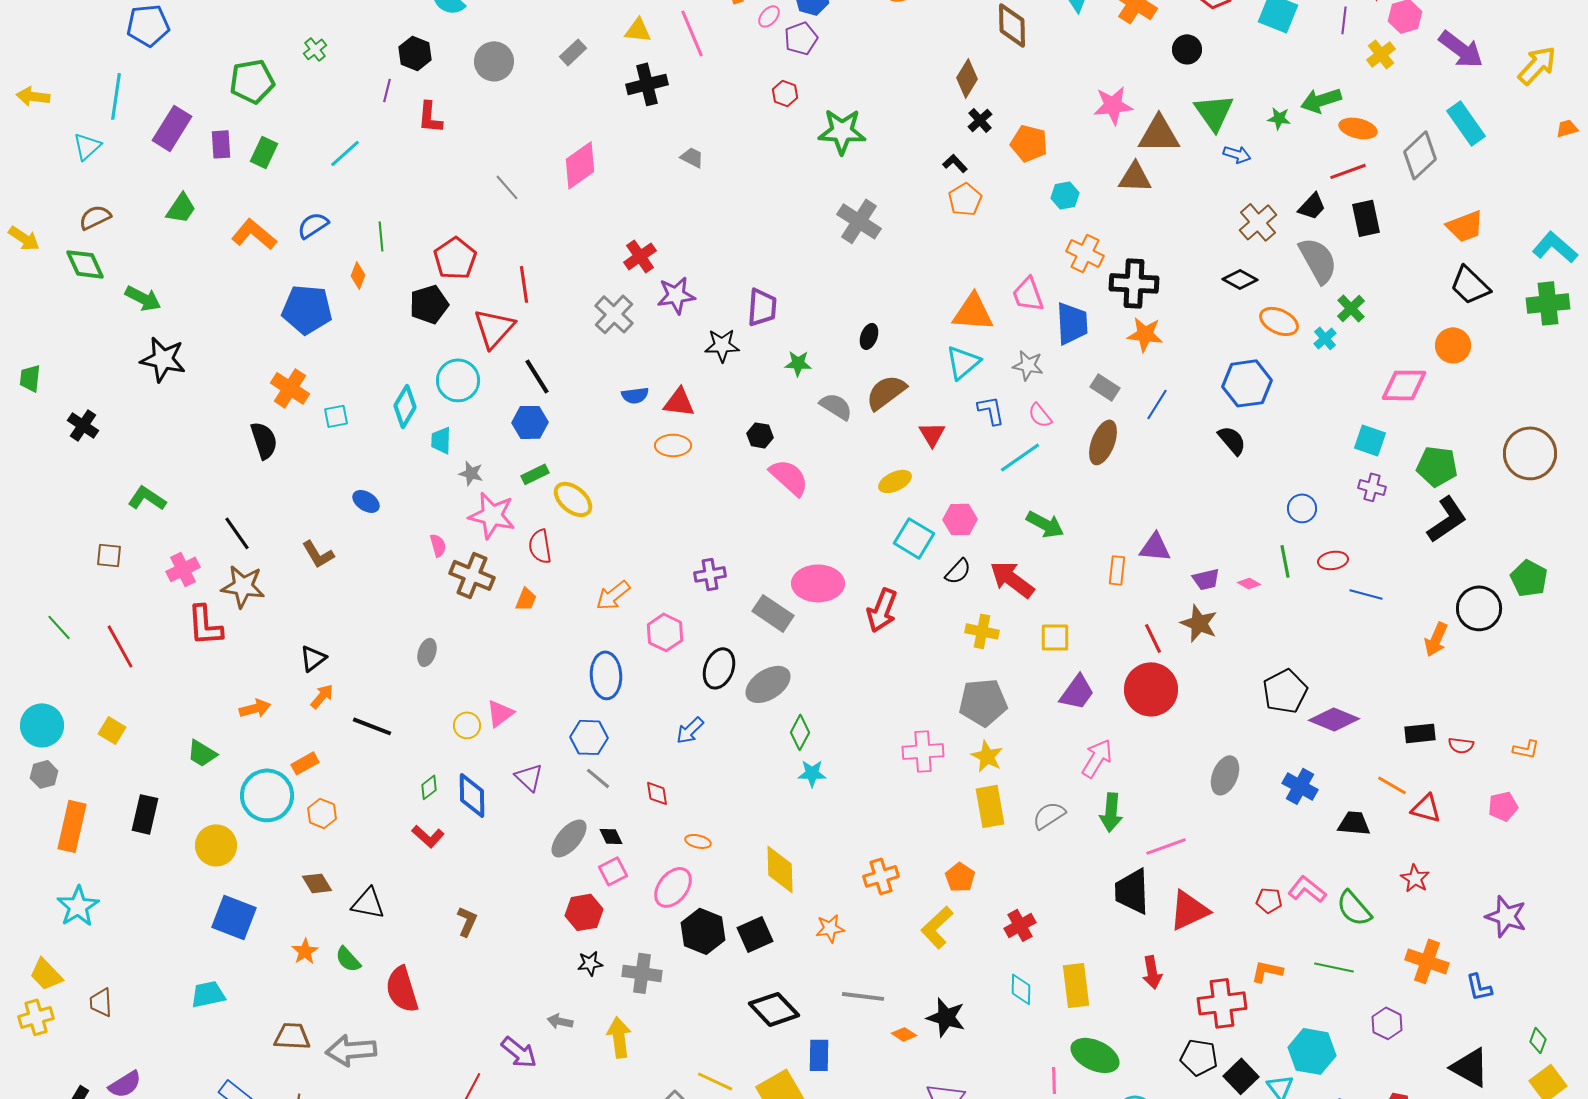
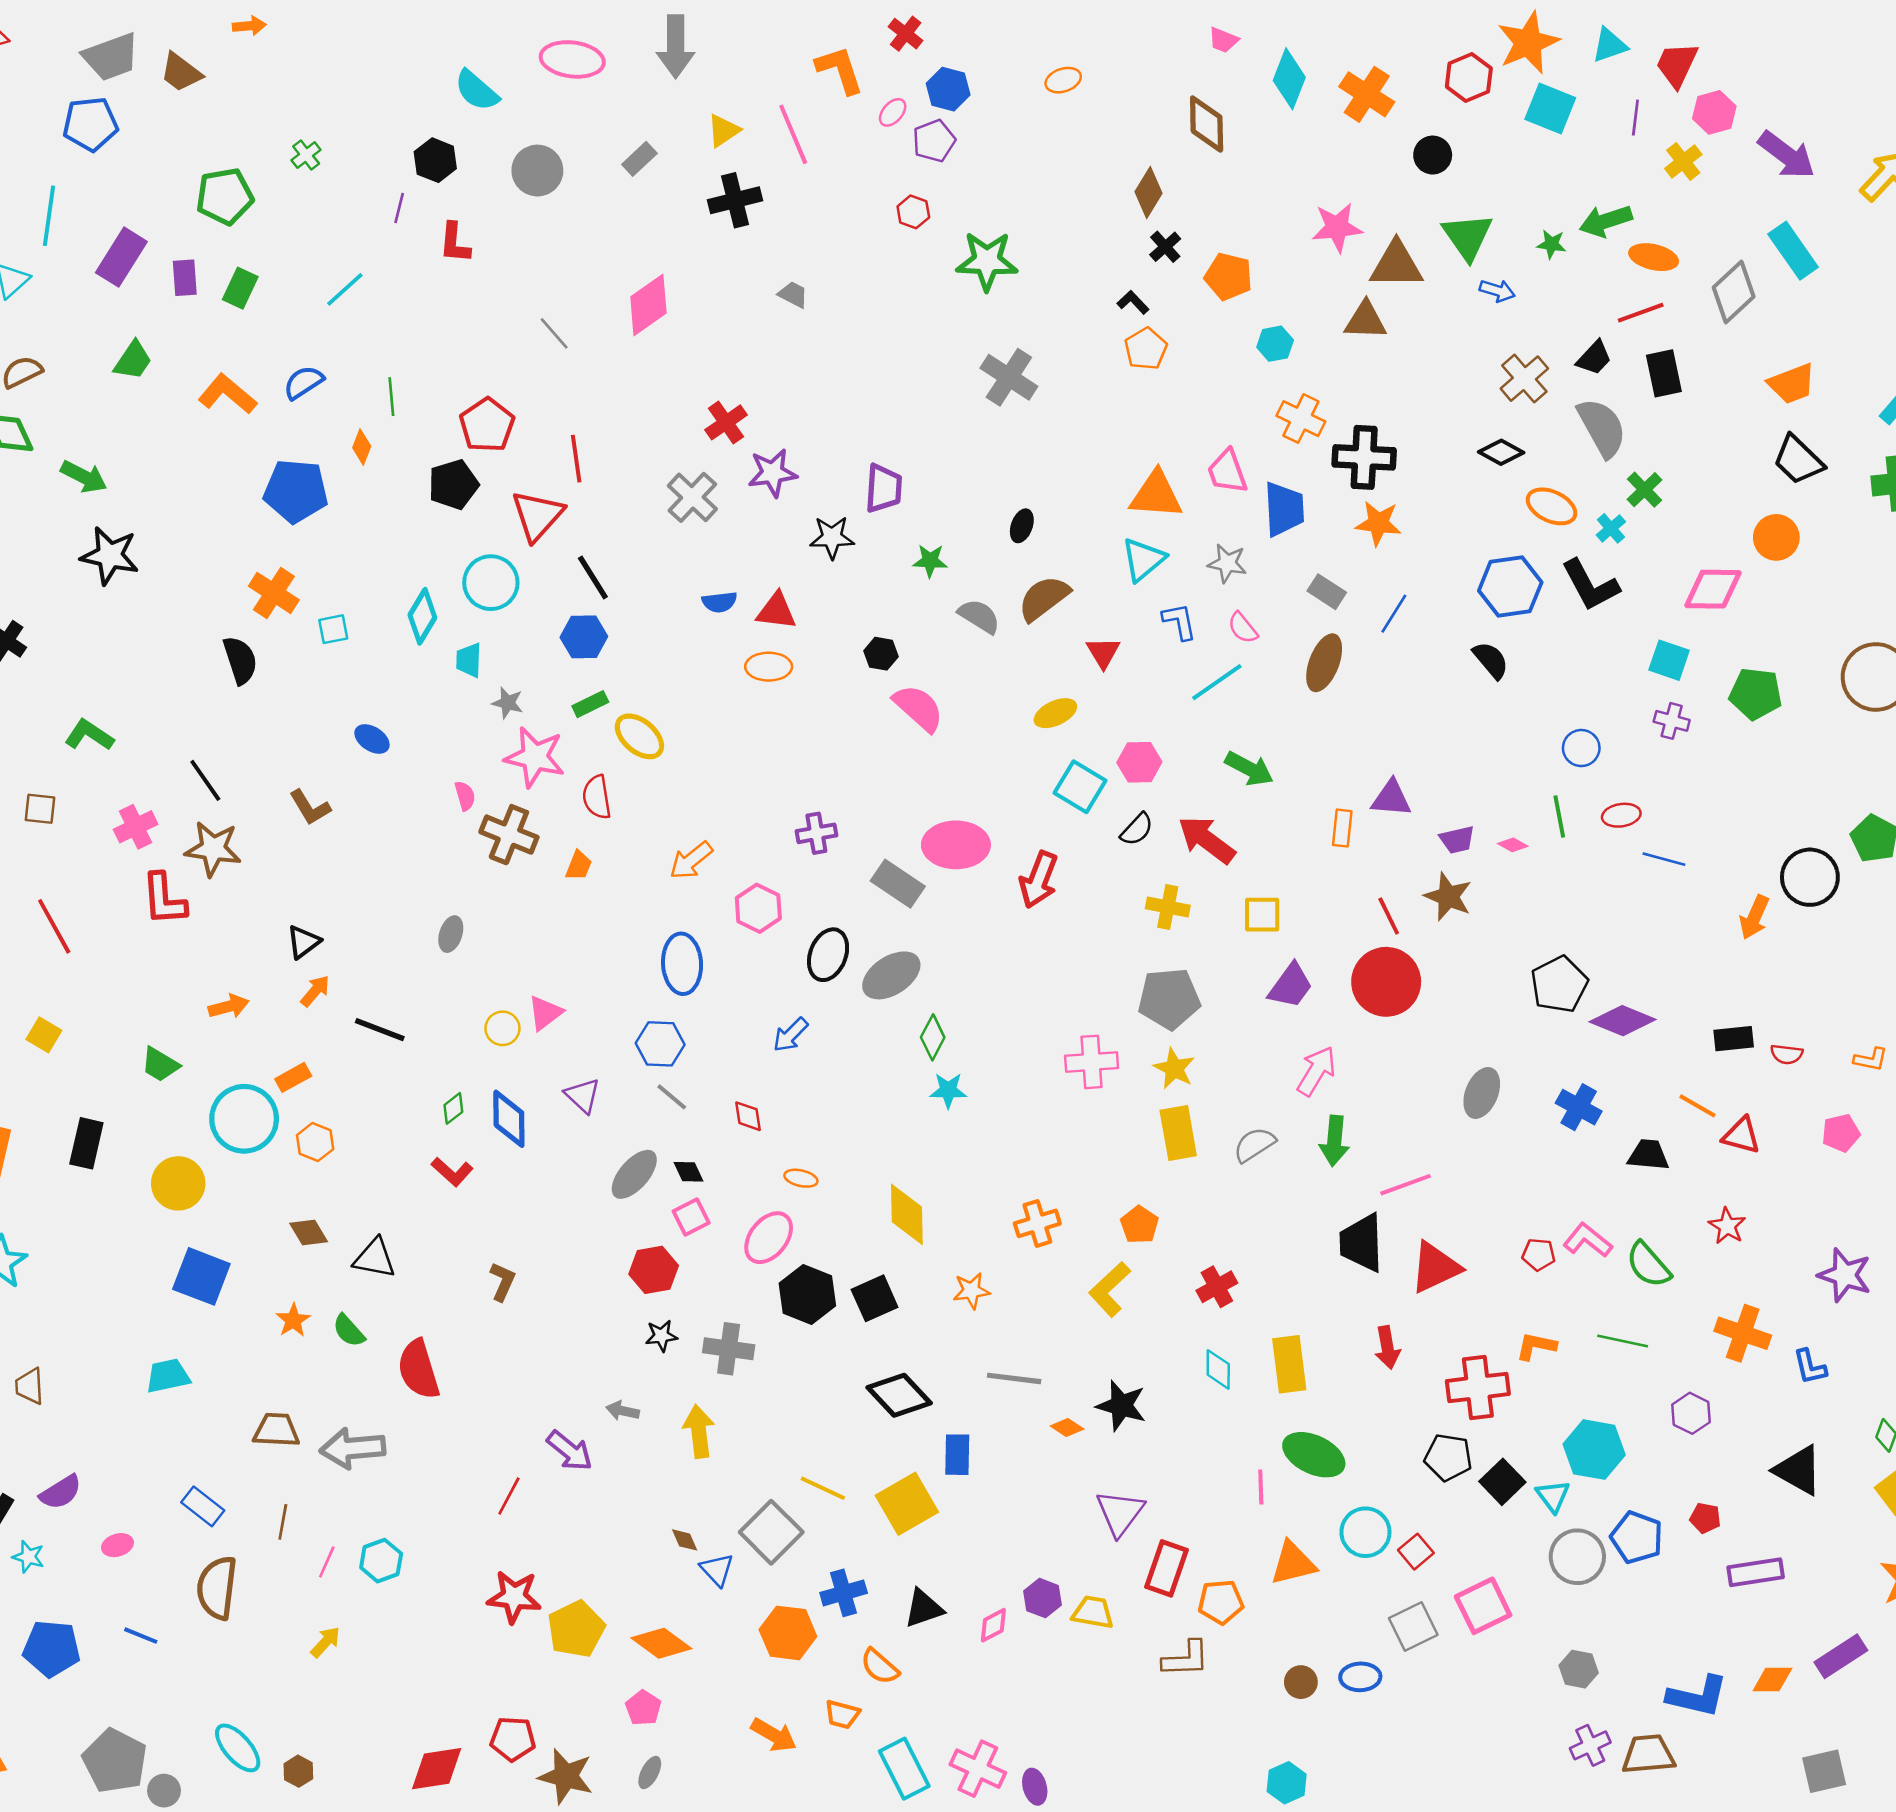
yellow triangle: (638, 30) -> (723, 130), turned -40
black L-shape: (1447, 519) -> (1590, 585), moved, turned 96

